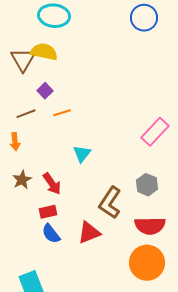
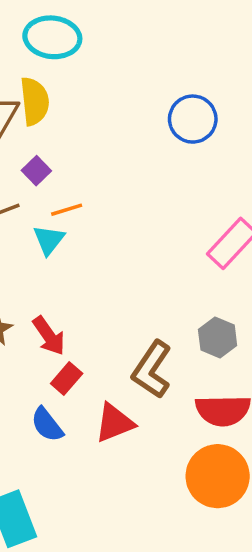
blue circle: (144, 18) -> (193, 119), moved
yellow semicircle: (44, 52) -> (35, 101), turned 72
cyan triangle: (82, 154) -> (49, 240), moved
red rectangle: (48, 212) -> (67, 378), moved, turned -36

